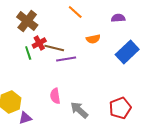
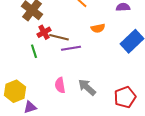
green line: (28, 53) -> (34, 51), moved
gray arrow: (79, 110) -> (87, 87), moved

